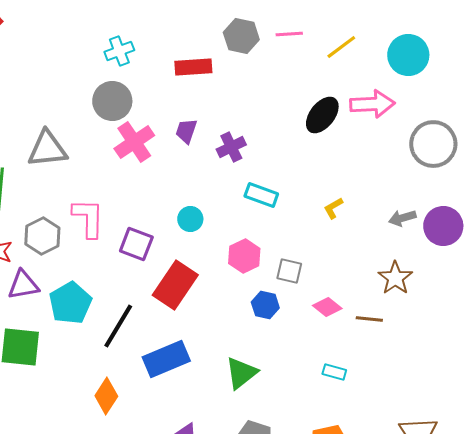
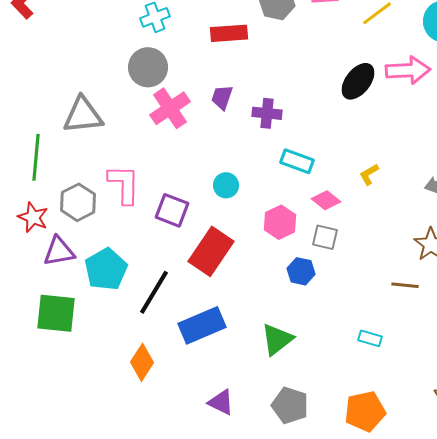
purple cross: (231, 147) -> (267, 113), turned 32
pink diamond: (327, 307) -> (326, 200), moved

